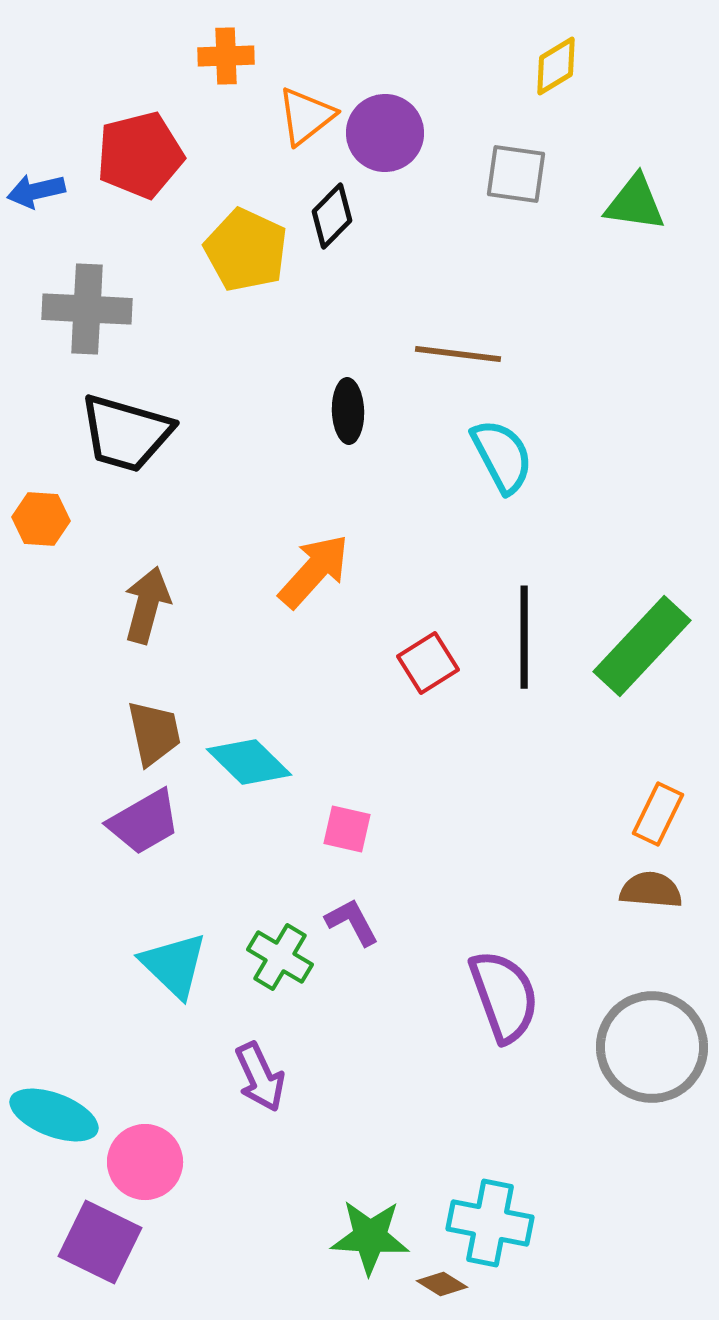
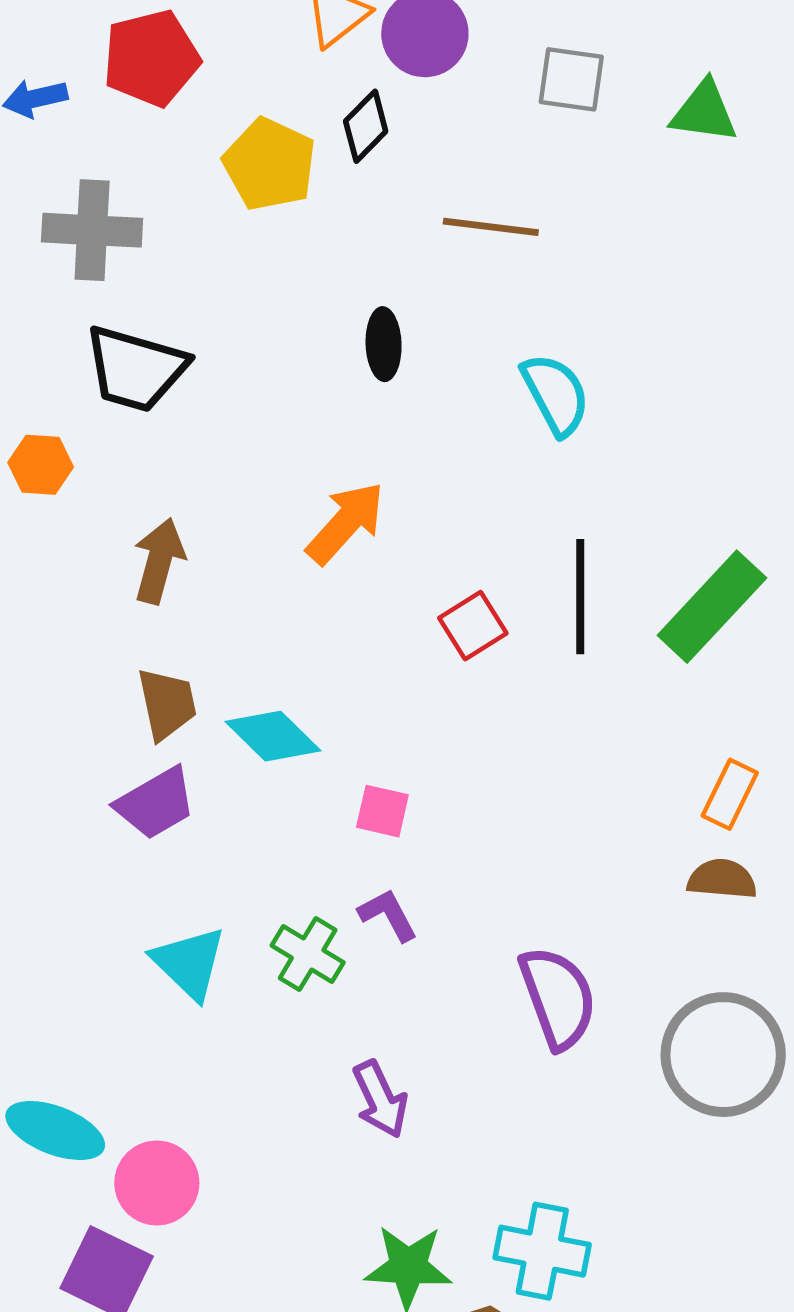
brown line: (458, 354) -> (491, 227), moved
purple arrow: (260, 1077) -> (380, 1099), moved

